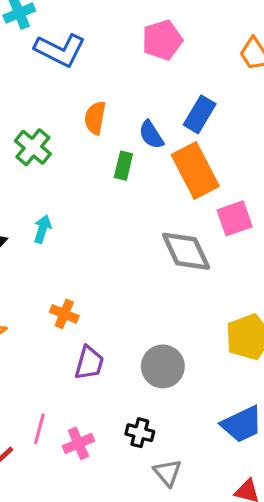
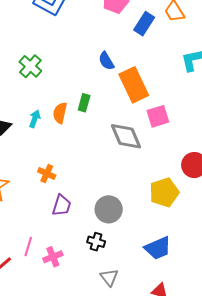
blue rectangle: (200, 114) -> (144, 24), moved
orange semicircle: (95, 118) -> (60, 113), moved
green rectangle: (123, 166) -> (84, 103), moved
black cross: (140, 433) -> (96, 242), moved

